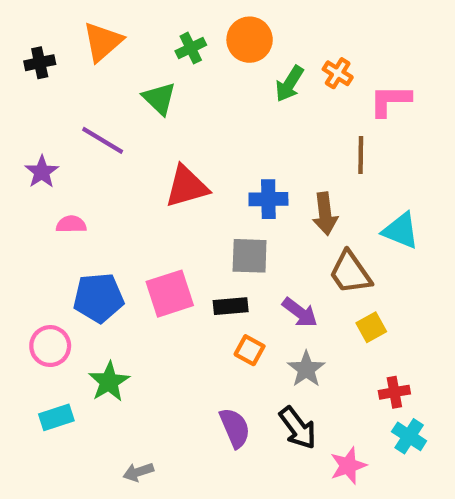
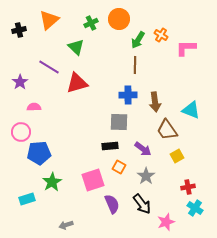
brown line: (361, 155) -> (135, 65), moved
red triangle: (187, 187) -> (77, 83), moved
pink square: (170, 294) -> (93, 180), moved
blue pentagon: (98, 298) -> (39, 153), moved
pink circle: (50, 346) -> (21, 132), moved

